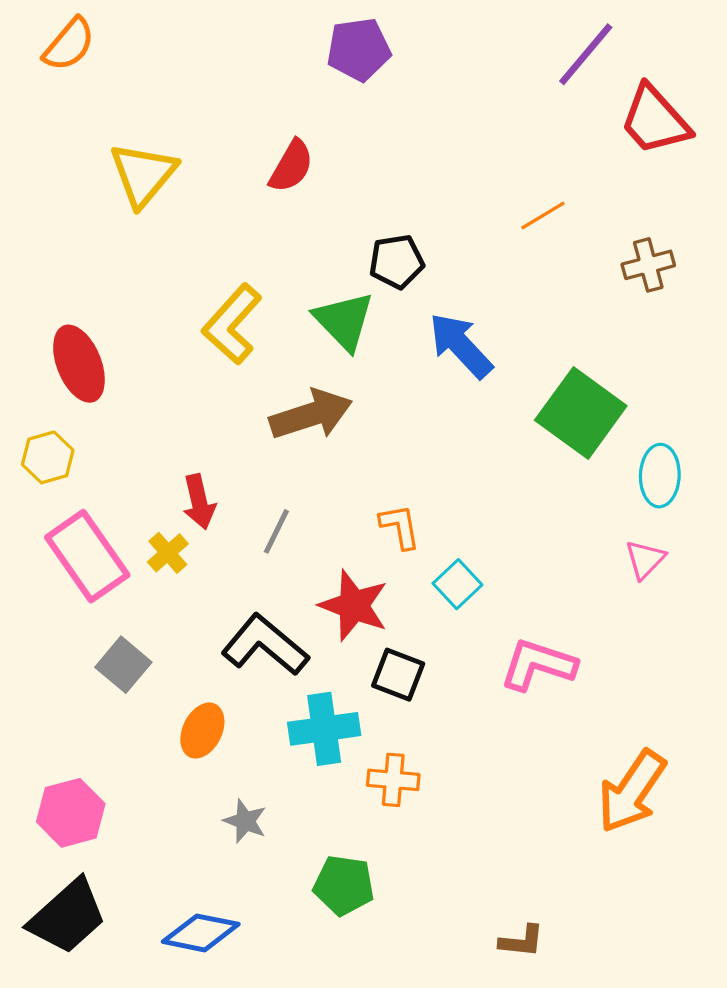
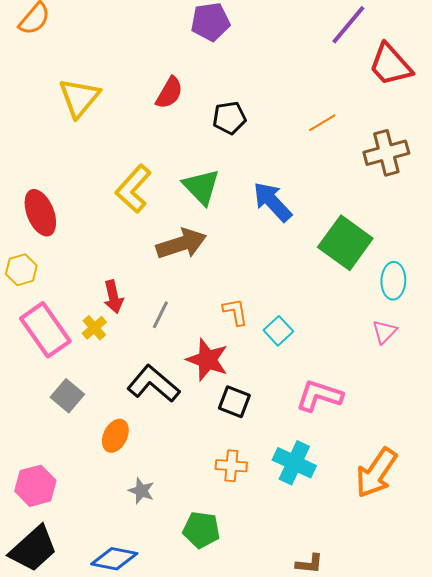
black pentagon: (397, 262) -> (229, 118), moved
brown cross: (648, 265) -> (386, 153), size x1.4
cyan square: (457, 584) -> (278, 331), moved
cyan cross: (324, 729) -> (294, 463), moved, turned 33

